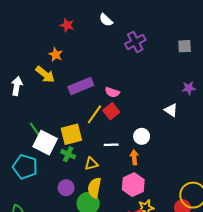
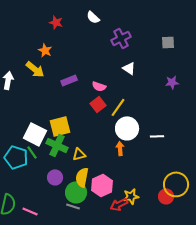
purple rectangle: (81, 86) -> (69, 80), size x0.7
white triangle: (171, 110) -> (129, 68), moved
yellow line: (94, 114) -> (118, 107), moved
green line: (35, 129) -> (32, 152), moved
white circle: (142, 136) -> (127, 128), size x1.5
white line: (111, 145) -> (157, 136), moved
green cross: (68, 154) -> (57, 145), size x1.5
pink hexagon: (133, 185) -> (102, 185), moved

